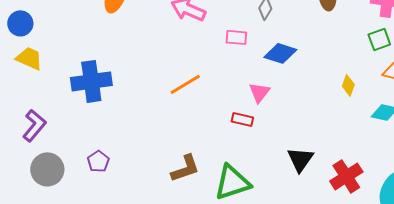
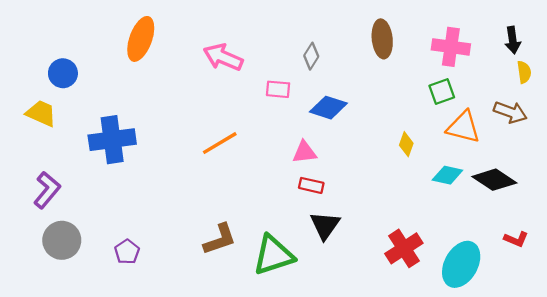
blue circle: (20, 23) -> (63, 73), moved
pink triangle: (259, 92) -> (304, 152), turned 45
red rectangle: (242, 119) -> (311, 185), moved
black triangle: (300, 159) -> (325, 225), moved
purple pentagon: (98, 161) -> (127, 252), moved

